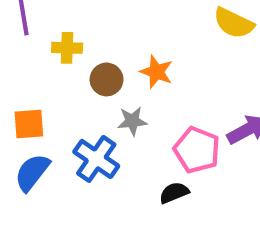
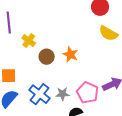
yellow cross: (67, 48) -> (29, 41), turned 32
gray star: (132, 121) -> (63, 94), moved

